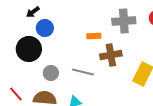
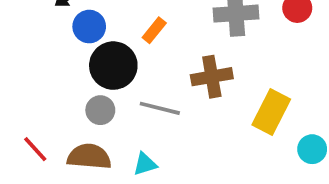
orange rectangle: (94, 36) -> (154, 30), moved, turned -48
black circle: (29, 49) -> (113, 66), moved

